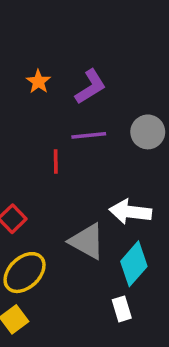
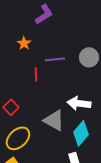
orange star: (38, 82) -> (24, 43), moved
purple L-shape: (90, 87) -> (44, 14), moved

